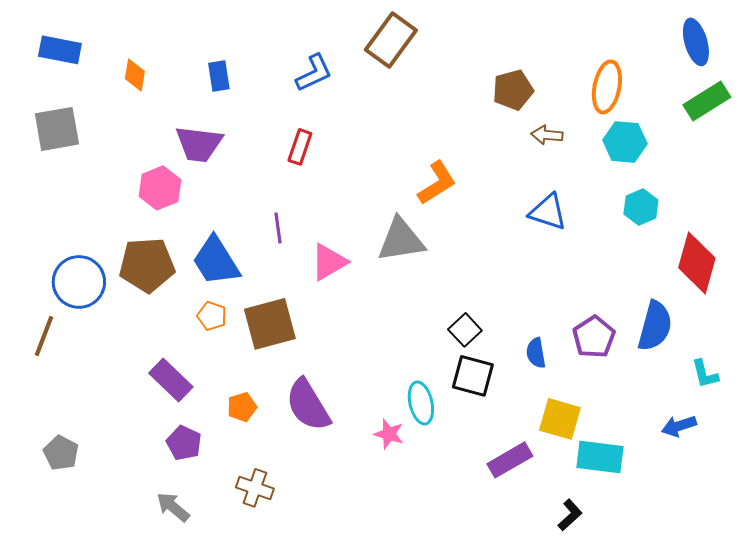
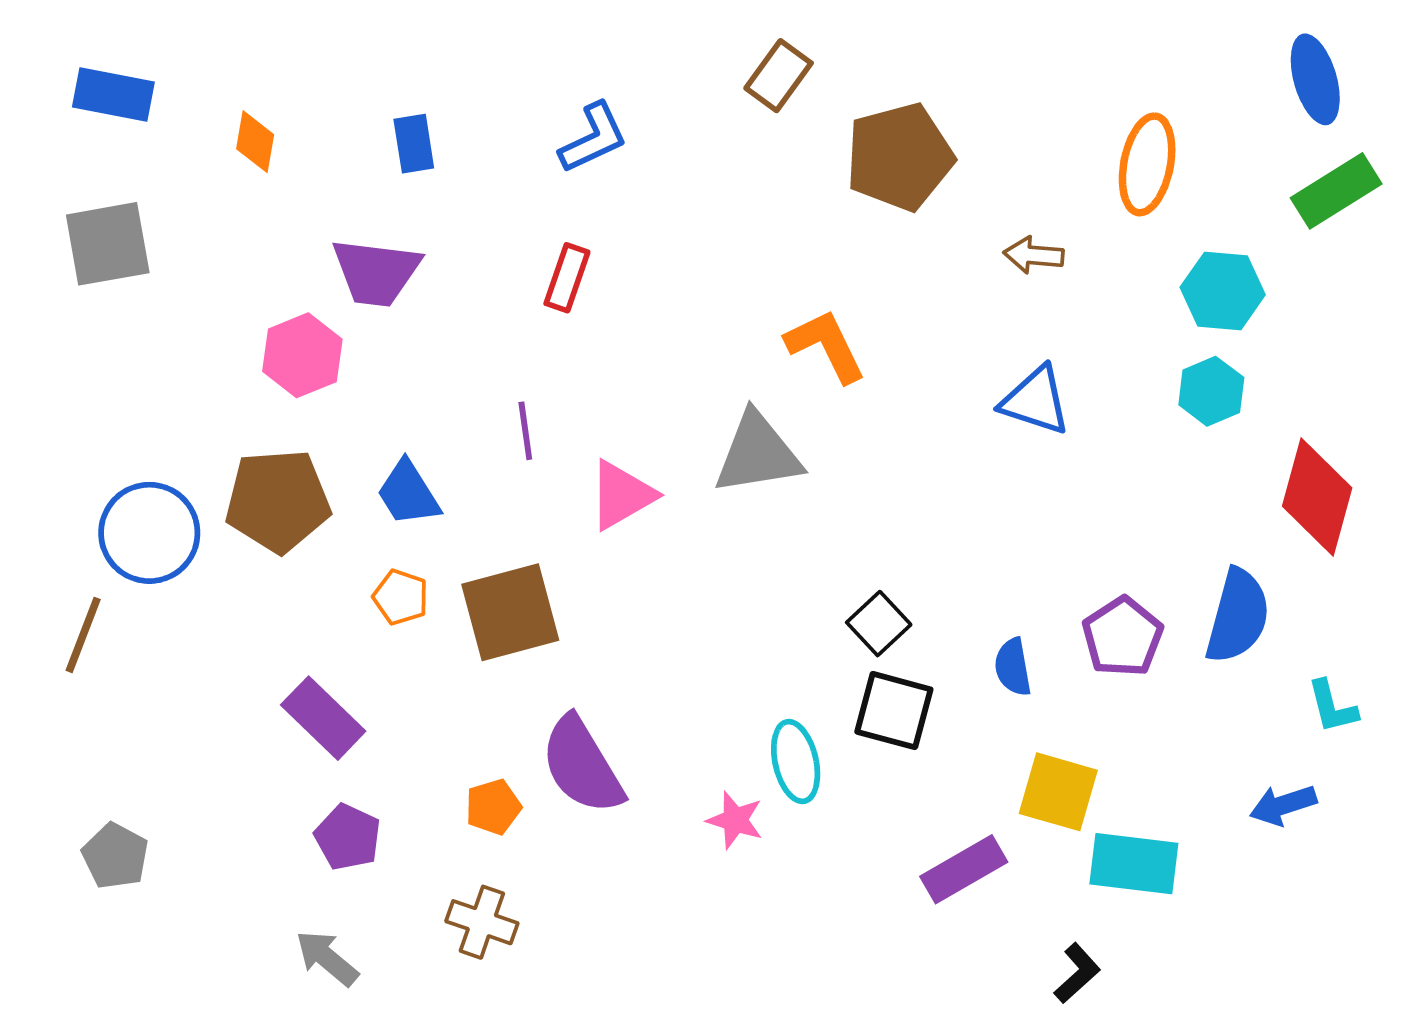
brown rectangle: (391, 40) -> (779, 76), moved, size x0.7
brown pentagon: (513, 90) -> (900, 157), moved, size x1.4
cyan hexagon: (625, 142) -> (1223, 291), moved
orange L-shape: (437, 183) -> (826, 346), turned -84
blue trapezoid: (216, 261) -> (408, 493), size x0.7
orange pentagon: (242, 407) -> (493, 807), moved

